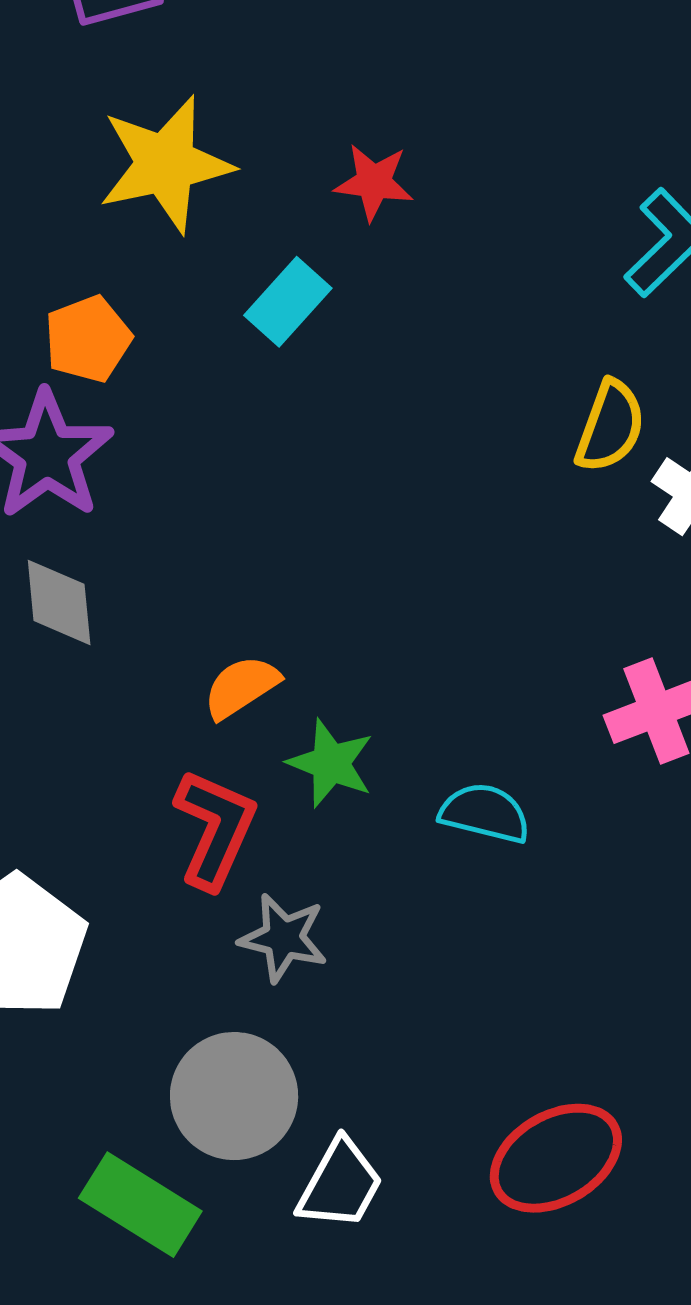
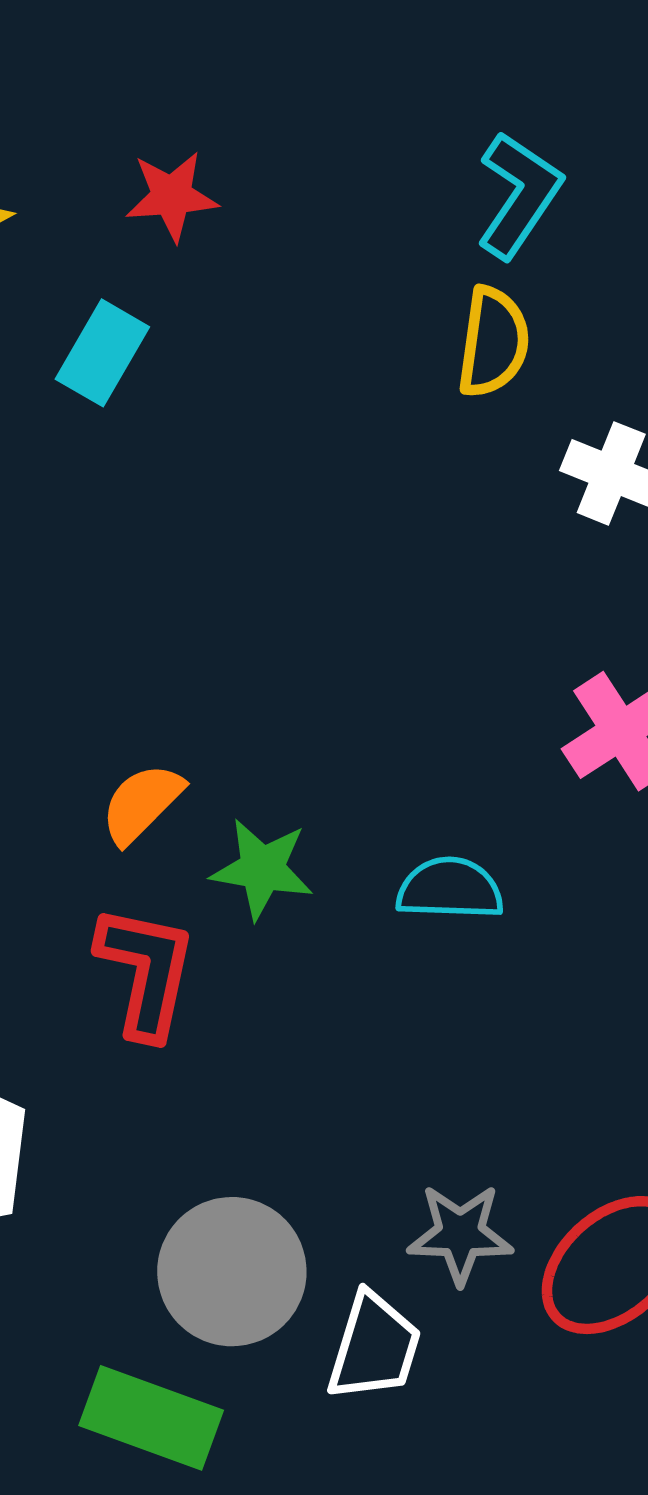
yellow semicircle: (610, 426) -> (493, 342), moved
gray star: (283, 938) -> (460, 1234), moved

